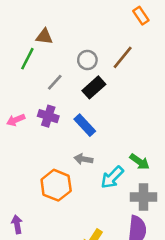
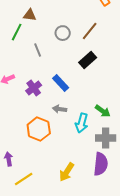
gray line: (55, 82) -> (38, 50), turned -64
black rectangle: (94, 87) -> (88, 60), moved
purple cross: (48, 116) -> (34, 88), moved, turned 35
cyan arrow: (112, 177) -> (82, 123), turned -30

